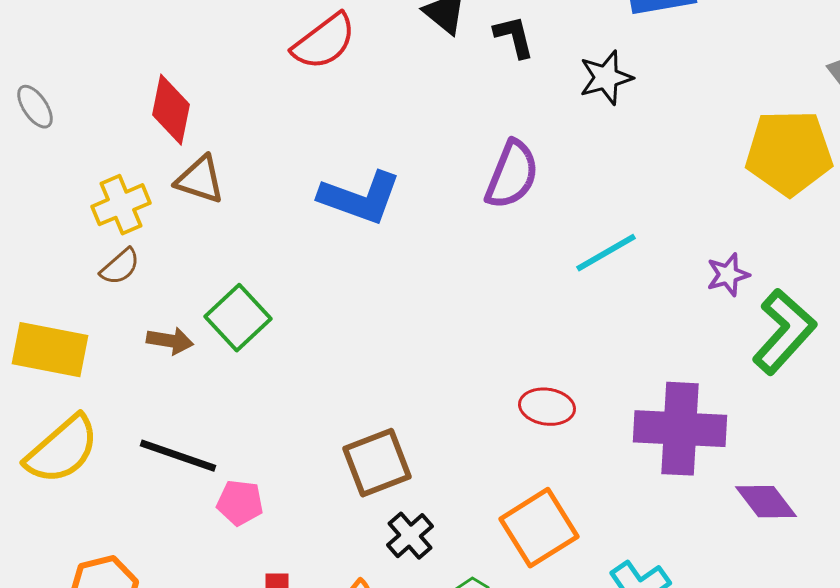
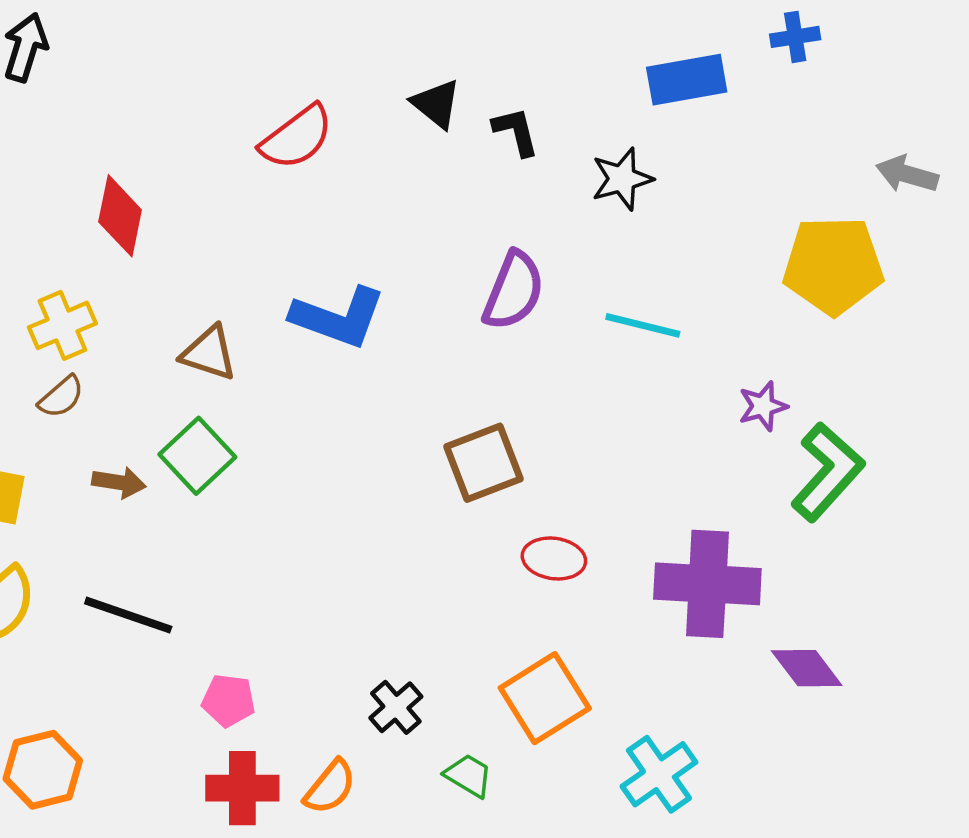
brown triangle: (200, 180) -> (209, 353), moved
cyan line: (606, 253) -> (643, 325), moved, turned 44
brown square: (377, 463) -> (484, 463), moved
pink pentagon: (240, 503) -> (229, 700), moved

